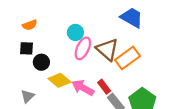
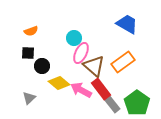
brown triangle: (107, 49) -> (94, 66), moved
red rectangle: (104, 87) -> (101, 89), size x1.5

